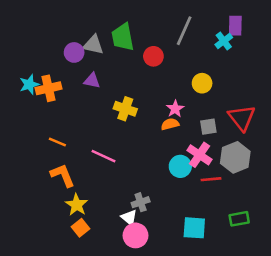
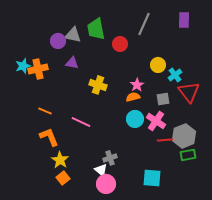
cyan cross: (224, 41) -> (175, 75), moved
gray hexagon: (235, 157) -> (184, 136), moved
cyan circle: (180, 166) -> (135, 119), moved
green rectangle: (239, 219) -> (188, 155), moved

